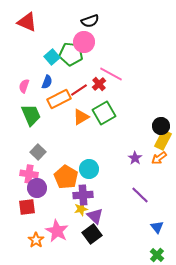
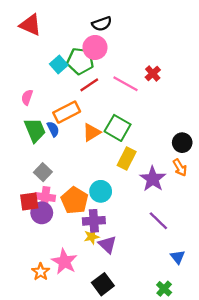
blue semicircle: (47, 82) -> (53, 129), moved, turned -48
red cross: (99, 84) -> (153, 74), moved
red line: (79, 90) -> (89, 85), moved
green square: (104, 113) -> (118, 128), turned -30
yellow rectangle: (163, 140) -> (127, 158), moved
purple star: (135, 158) -> (153, 179), size x1.6
orange arrow: (159, 158) -> (180, 168), moved, turned -84
pink cross: (29, 174) -> (45, 197), moved
red square: (27, 207) -> (29, 202), moved
black square: (92, 234) -> (103, 284), moved
green cross: (157, 255) -> (164, 289), moved

